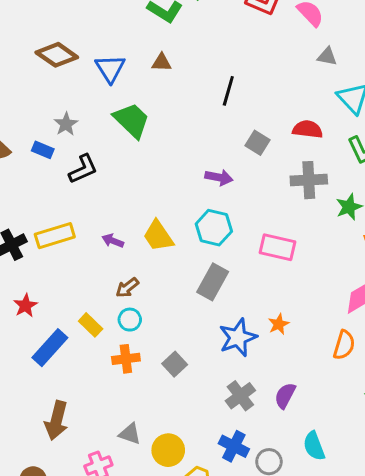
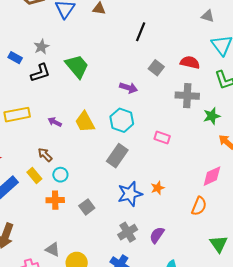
green trapezoid: (132, 120) -> (77, 66), moved
gray star: (66, 124) -> (41, 47), moved
pink rectangle: (277, 247) -> (162, 137), size x0.7
brown arrow: (127, 288) -> (45, 155), moved, turned 77

